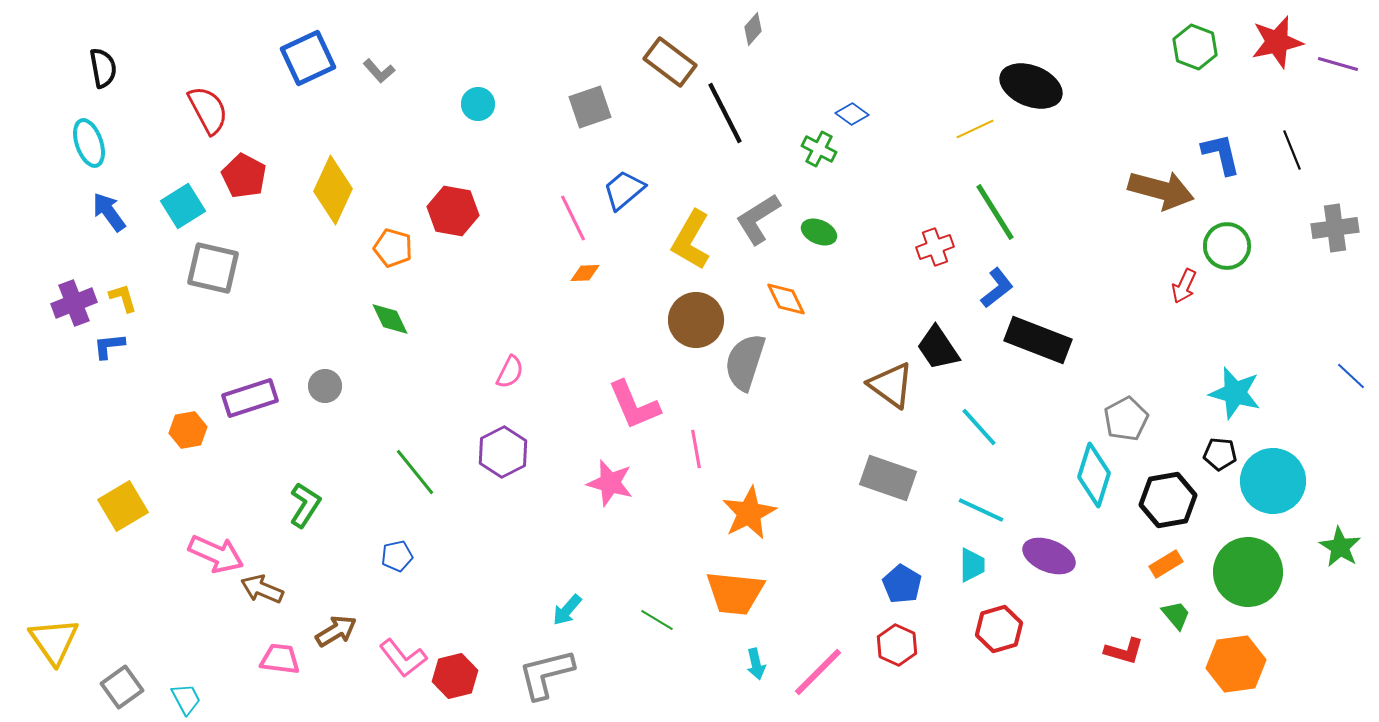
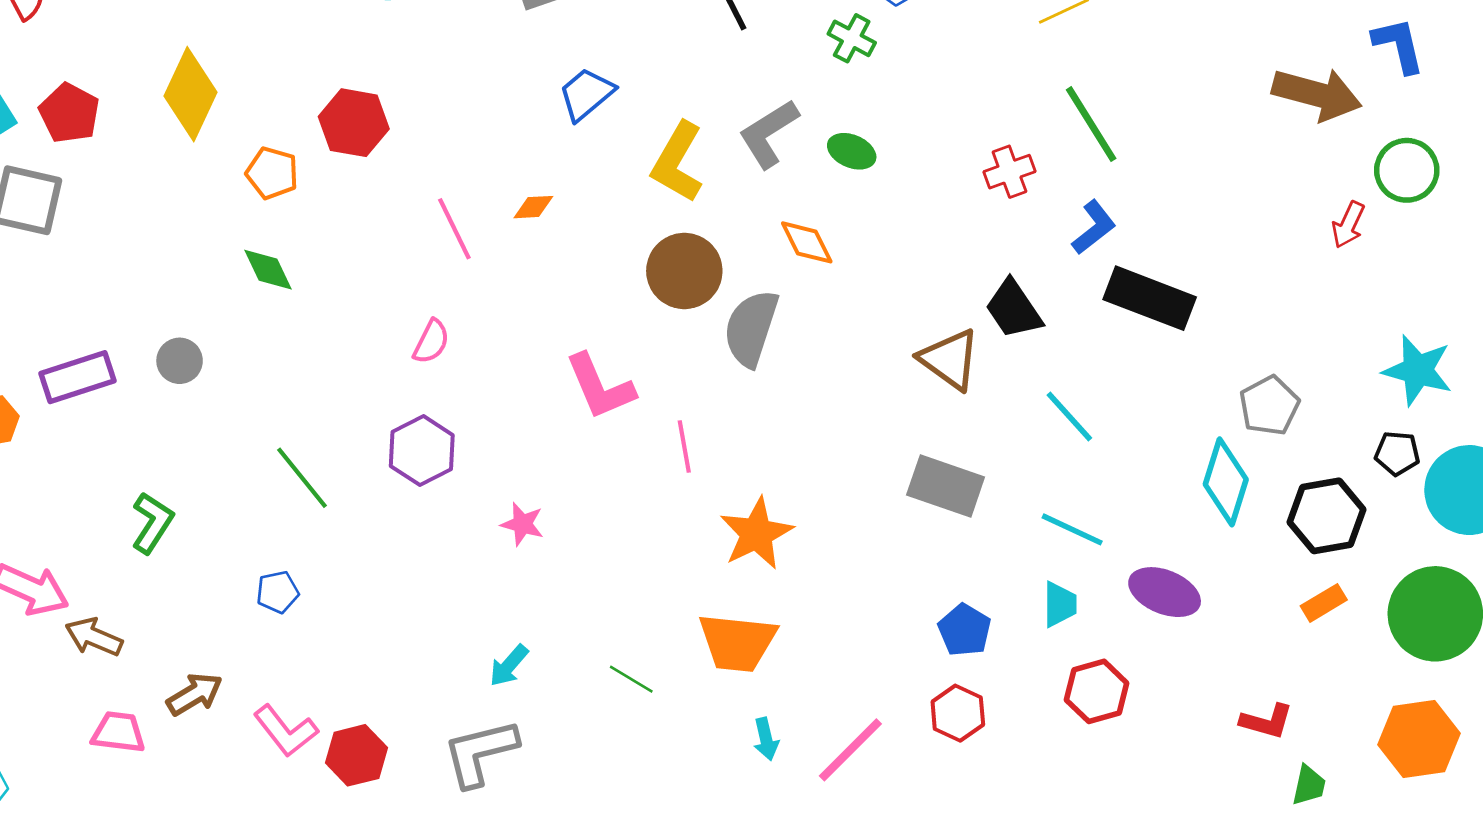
red pentagon: (244, 176) -> (69, 113), moved
pink line: (573, 218) -> (454, 229), moved
pink star: (610, 483) -> (522, 524), moved, size x0.7
green trapezoid: (1176, 615) -> (1309, 785), moved, turned 52

